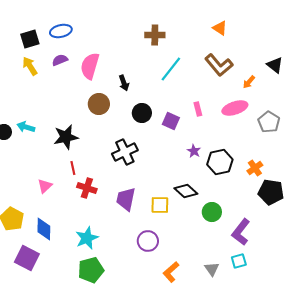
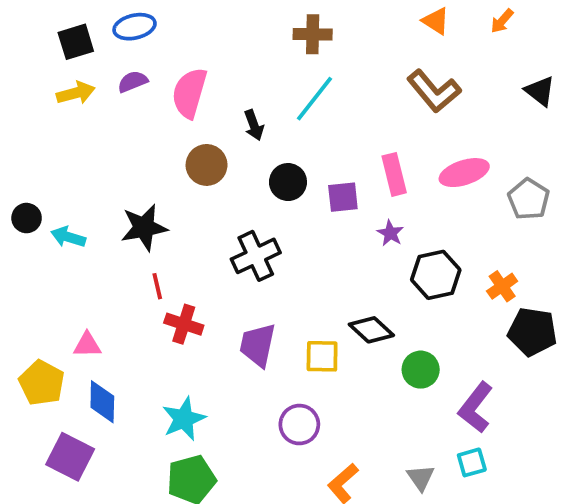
yellow arrow: (30, 66) -> (76, 93), turned 108
cyan line: (171, 69) -> (315, 99), moved
orange arrow: (249, 82) -> (502, 21), moved
pink rectangle: (198, 109) -> (394, 174), size x1.5
purple square: (171, 121) -> (343, 197), turned -30
cyan arrow: (26, 127) -> (68, 237), moved
purple star: (194, 151) -> (390, 233), moved
pink triangle: (45, 186) -> (87, 345), moved, turned 42

